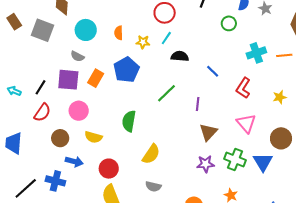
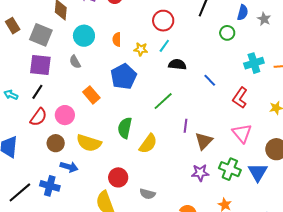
gray semicircle: (77, 56) -> (75, 62), turned 32
orange rectangle: (96, 78) -> (91, 95), moved, turned -72
purple square: (68, 80) -> (40, 65), moved
purple line: (198, 104) -> (185, 126), moved
pink circle: (79, 111) -> (65, 115), moved
yellow semicircle: (93, 137) -> (89, 143), size x1.4
yellow semicircle: (151, 154) -> (148, 144), moved
red circle: (109, 169) -> (118, 177), moved

